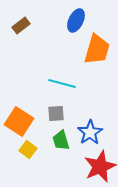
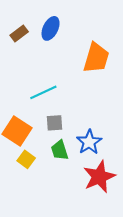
blue ellipse: (76, 20) -> (51, 28), moved
cyan line: (62, 83) -> (43, 92), moved, turned -40

